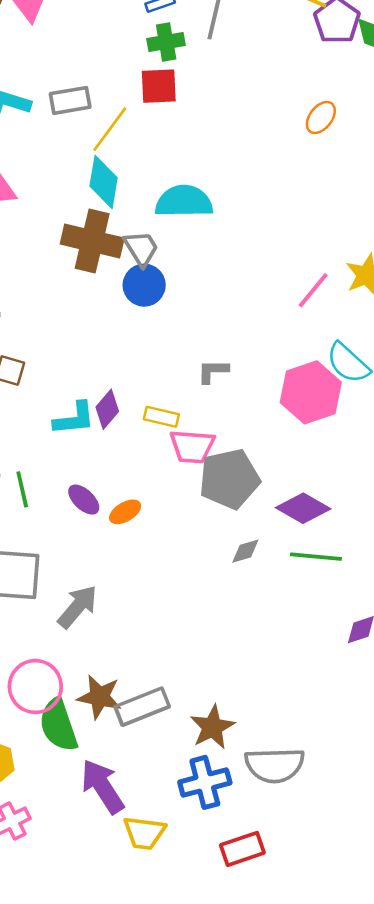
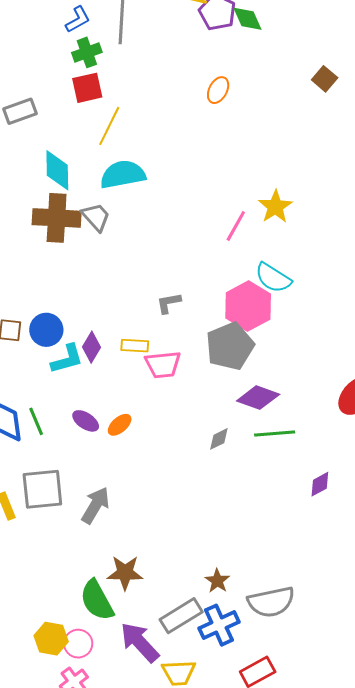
yellow line: (110, 129) -> (109, 126), moved
blue circle: (144, 285) -> (46, 330), moved
gray pentagon: (229, 479) -> (230, 346), moved
pink circle: (35, 687) -> (78, 644), moved, size x0.7
gray rectangle: (142, 707) -> (181, 616), moved
brown star: (212, 727) -> (217, 581), size x0.7

